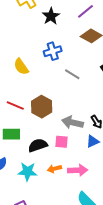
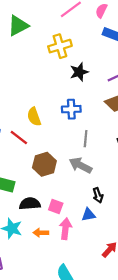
gray line: (72, 74) -> (86, 139), turned 49
red line: (15, 106) -> (19, 137), moved
gray arrow: (72, 122) -> (80, 165), moved
pink arrow: (78, 170) -> (65, 229), moved, turned -96

